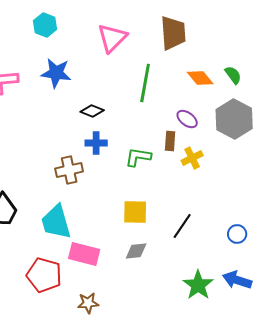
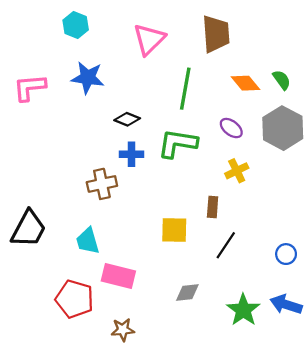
brown rectangle: (170, 141) -> (213, 207), moved
green L-shape: (138, 157) -> (178, 143), moved, size x1.4
cyan trapezoid: (56, 222) -> (88, 241), size x0.7
gray diamond: (136, 251) -> (187, 292), moved

